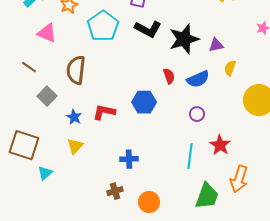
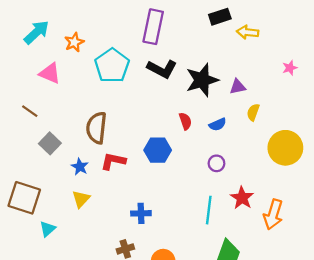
brown semicircle: (76, 70) -> (96, 128), moved
blue semicircle: (198, 79) -> (218, 124), size x0.7
orange arrow: (239, 179) -> (273, 214), moved

